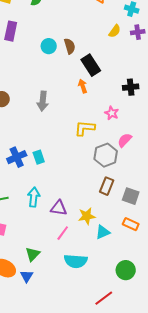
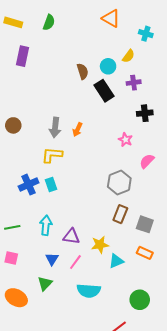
purple cross: (138, 32) -> (134, 83), moved
cyan circle: (49, 46) -> (108, 66), moved
orange arrow: (83, 86) -> (77, 129), moved, turned -136
yellow L-shape: (85, 128) -> (52, 155), moved
pink semicircle: (125, 140) -> (147, 161), moved
blue triangle: (27, 276) -> (52, 259), moved

